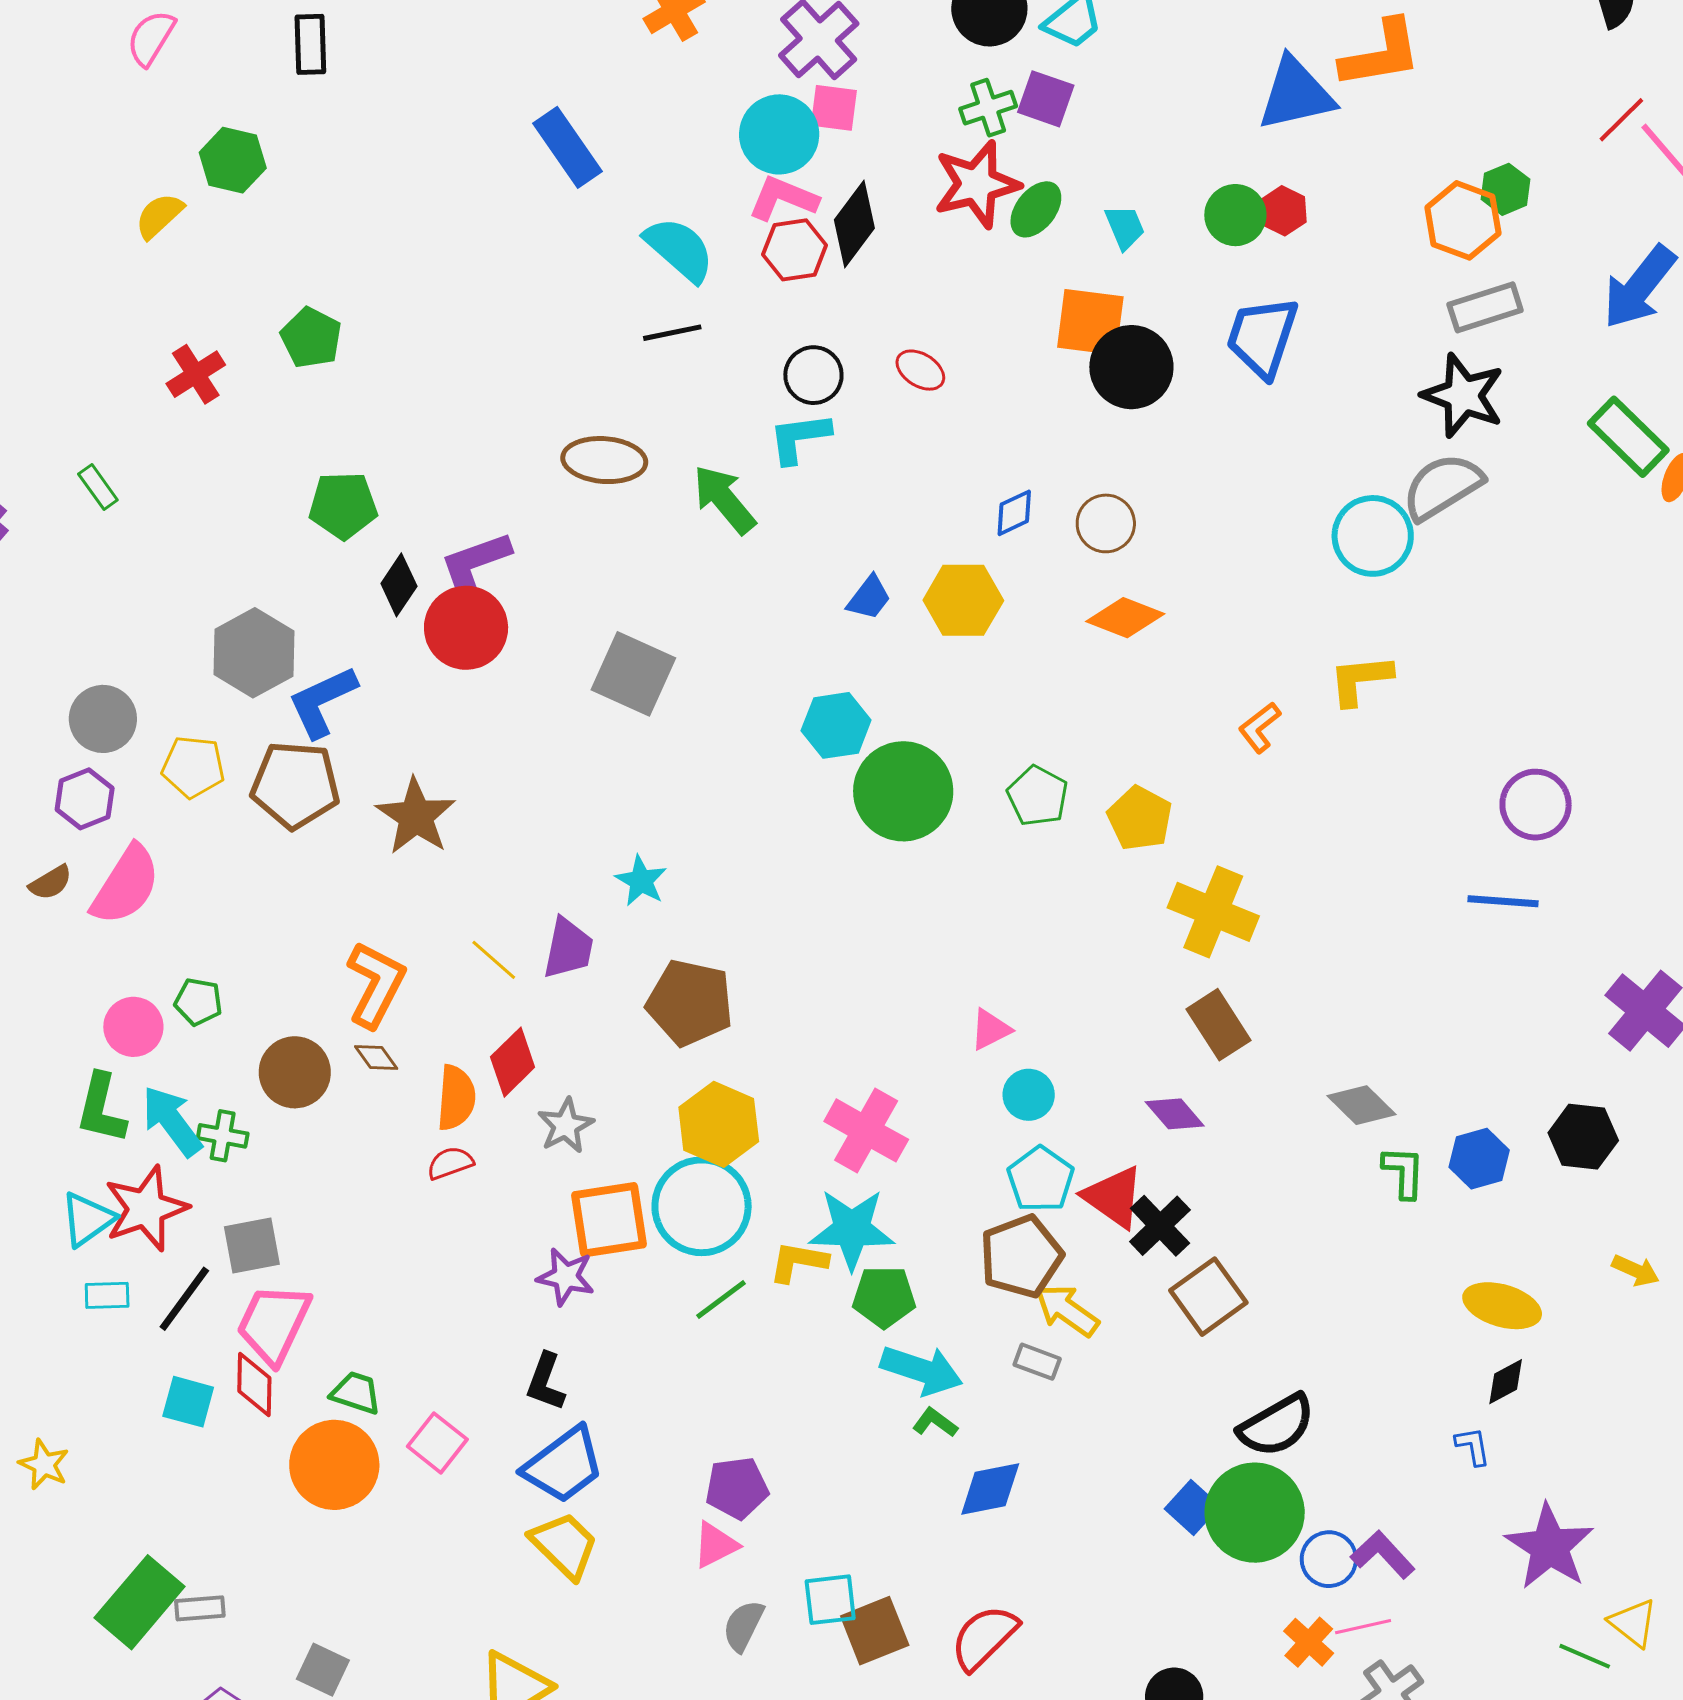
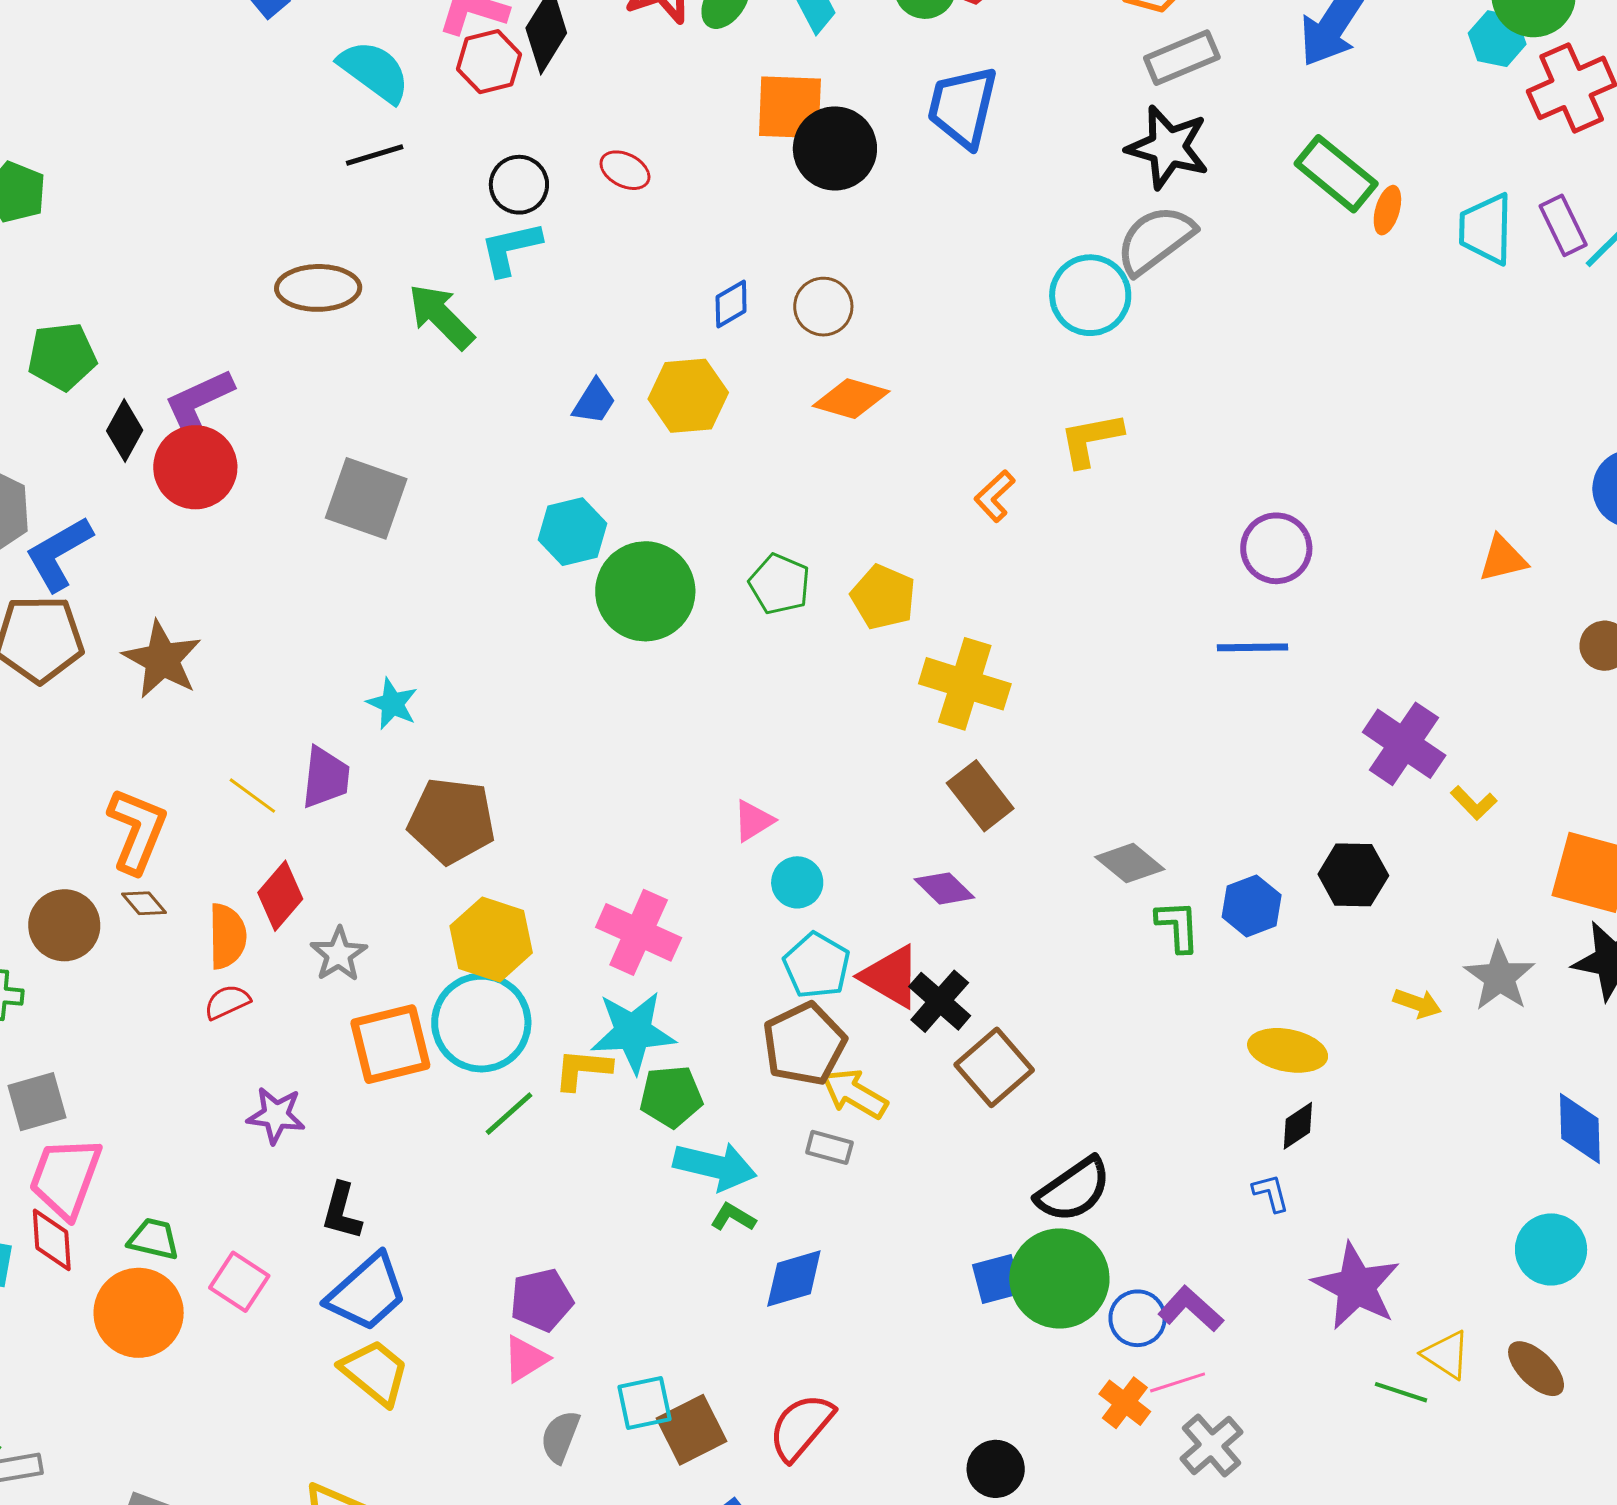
purple star: (566, 1277) -> (276, 1115), moved
blue square: (1192, 1508) -> (997, 1279), turned 38

